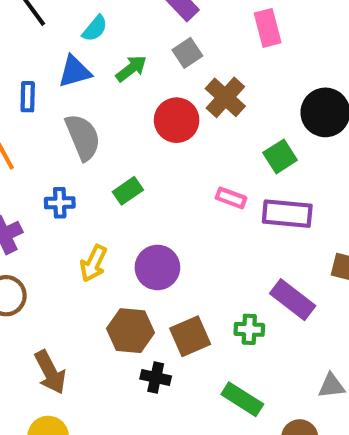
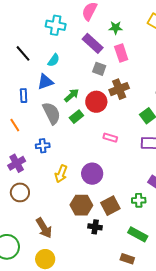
pink rectangle: (268, 28) -> (121, 53), moved
gray square: (187, 53) -> (99, 69), turned -32
green arrow: (131, 68) -> (72, 95), moved
brown cross: (225, 97) -> (119, 89), turned 30
green rectangle: (128, 191) -> (76, 117), moved
pink rectangle: (231, 198) -> (110, 138), moved

